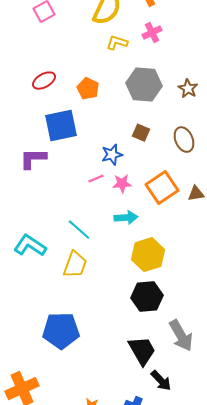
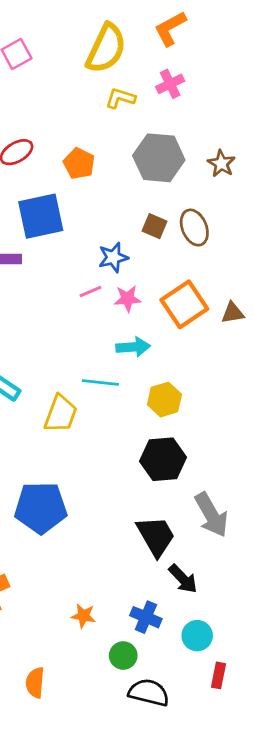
brown ellipse: (184, 140) -> (194, 228), moved
cyan line: (79, 230) -> (100, 383), moved, turned -35
yellow hexagon: (148, 255) -> (164, 400), size x0.7

